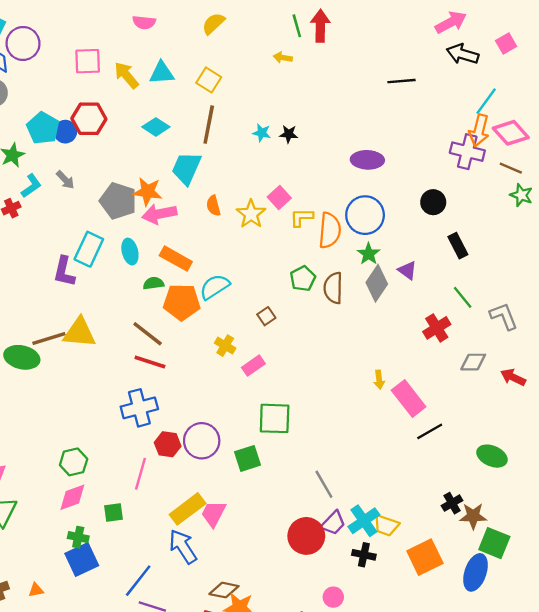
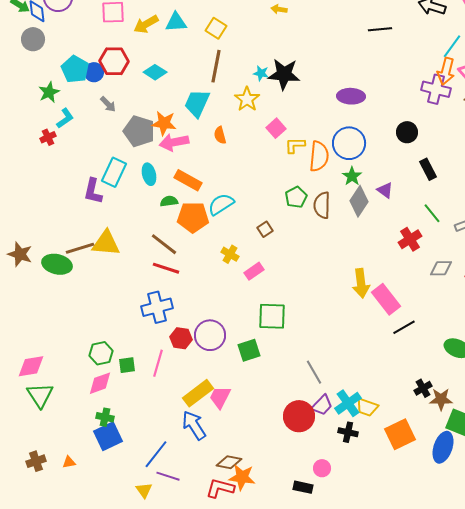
yellow arrow: (126, 75) -> (146, 24), turned -80
cyan diamond: (156, 127) -> (155, 72), moved
black star: (289, 134) -> (284, 74), size x2.0
gray arrow: (65, 180) -> (108, 104), moved
yellow star: (251, 214) -> (247, 99), moved
yellow arrow: (379, 380) -> (361, 283), size x1.8
green square: (114, 512) -> (127, 365), moved

